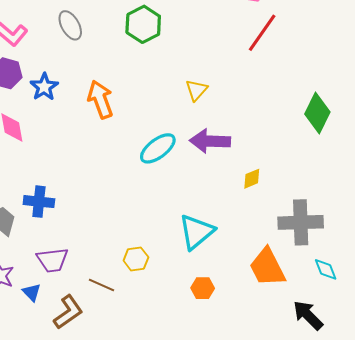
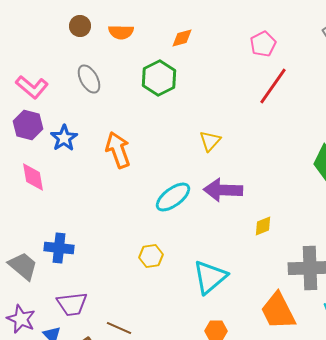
yellow hexagon: (136, 259) -> (151, 256), moved

